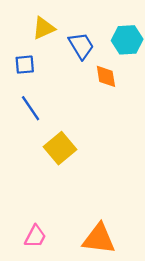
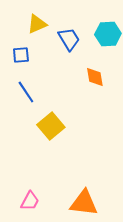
orange diamond: (106, 76) -> (95, 77), moved

